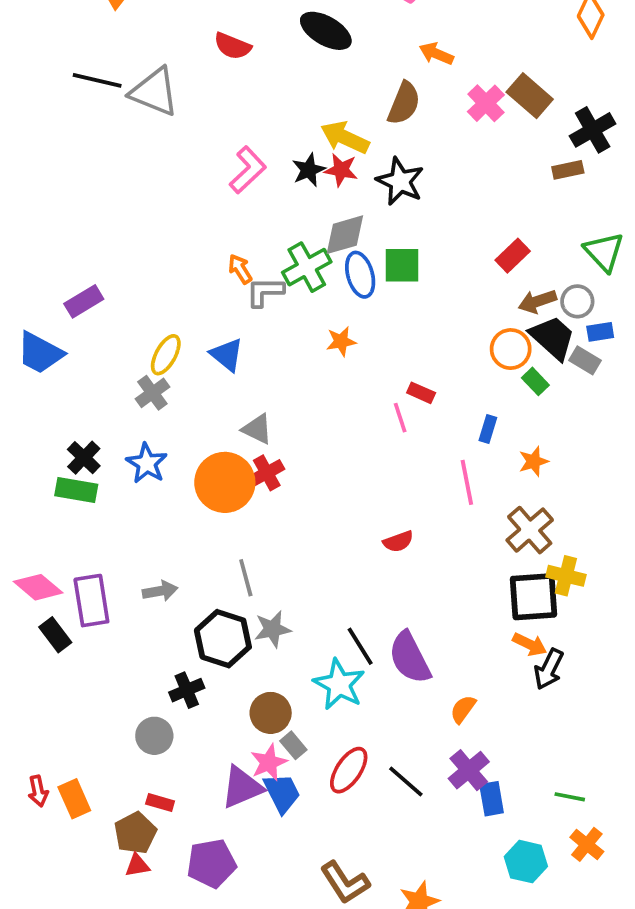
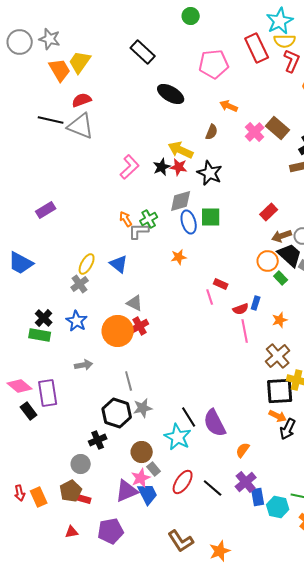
red semicircle: (232, 46) -> (82, 100), moved, turned 138
brown semicircle: (404, 103) -> (212, 132), size x0.7
green cross: (307, 267) -> (149, 219), moved, size x0.7
purple rectangle: (84, 301) -> (46, 210), moved
red semicircle: (398, 541) -> (241, 309), moved
gray arrow: (160, 591) -> (84, 365), moved
brown pentagon: (135, 833) -> (71, 491), moved
cyan hexagon: (526, 862) -> (278, 507), moved

